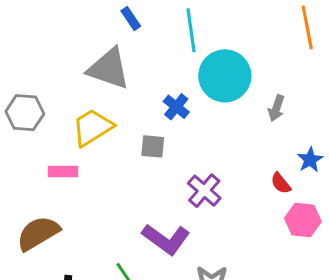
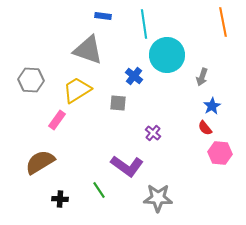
blue rectangle: (131, 19) -> (103, 16), turned -49
blue star: (310, 160) -> (212, 106), moved
pink rectangle: (63, 171) -> (57, 120), turned -54
purple cross: (204, 191) -> (153, 133), size x0.7

